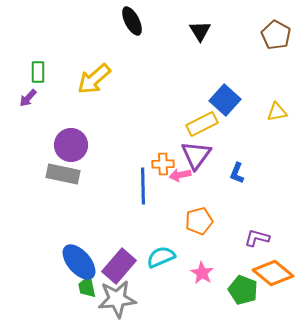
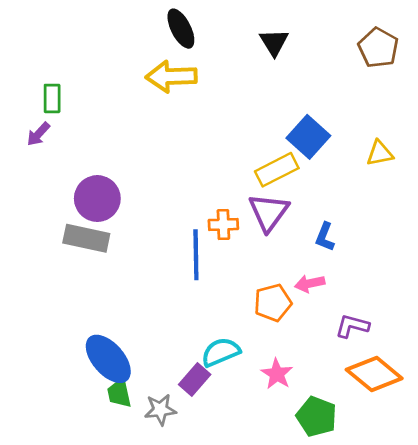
yellow arrow: (94, 79) -> (171, 77), moved, turned 39
pink arrow: (180, 175) -> (310, 283), moved
purple rectangle: (119, 266) -> (195, 379), moved, size x0.7
green pentagon: (243, 290) -> (317, 416), moved
gray star: (117, 299) -> (160, 410), size x0.6

